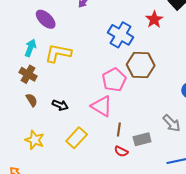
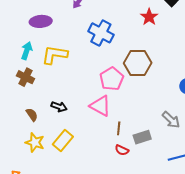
purple ellipse: (46, 19) -> (41, 21), turned -45
blue cross: (121, 35) -> (101, 33), moved
brown semicircle: (32, 100) -> (32, 115), moved
yellow rectangle: (77, 138) -> (63, 140), moved

